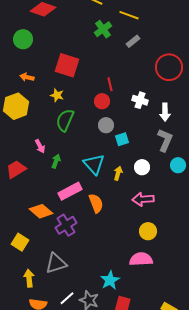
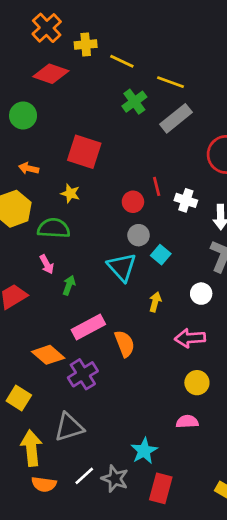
gray rectangle: (133, 41) -> (176, 118), size x1.6
red line: (110, 84) -> (157, 186), moved
green semicircle: (65, 120) -> (54, 228), moved, turned 70
cyan square: (122, 139) -> (161, 255), turned -32
cyan triangle: (94, 164) -> (122, 267), moved
white circle: (142, 167) -> (201, 294), moved
pink semicircle: (141, 259) -> (187, 422), size x0.7
yellow arrow: (29, 278) -> (31, 448), size x1.4

